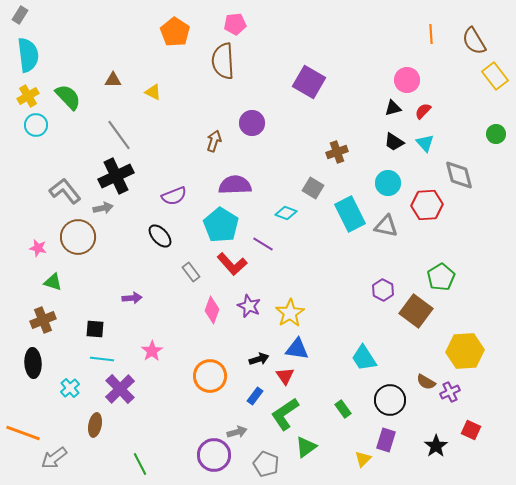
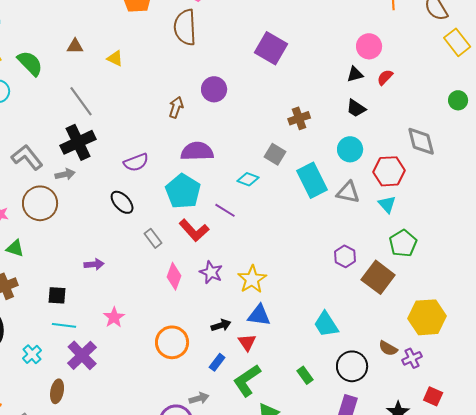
cyan triangle: (425, 143) -> (387, 204), moved

